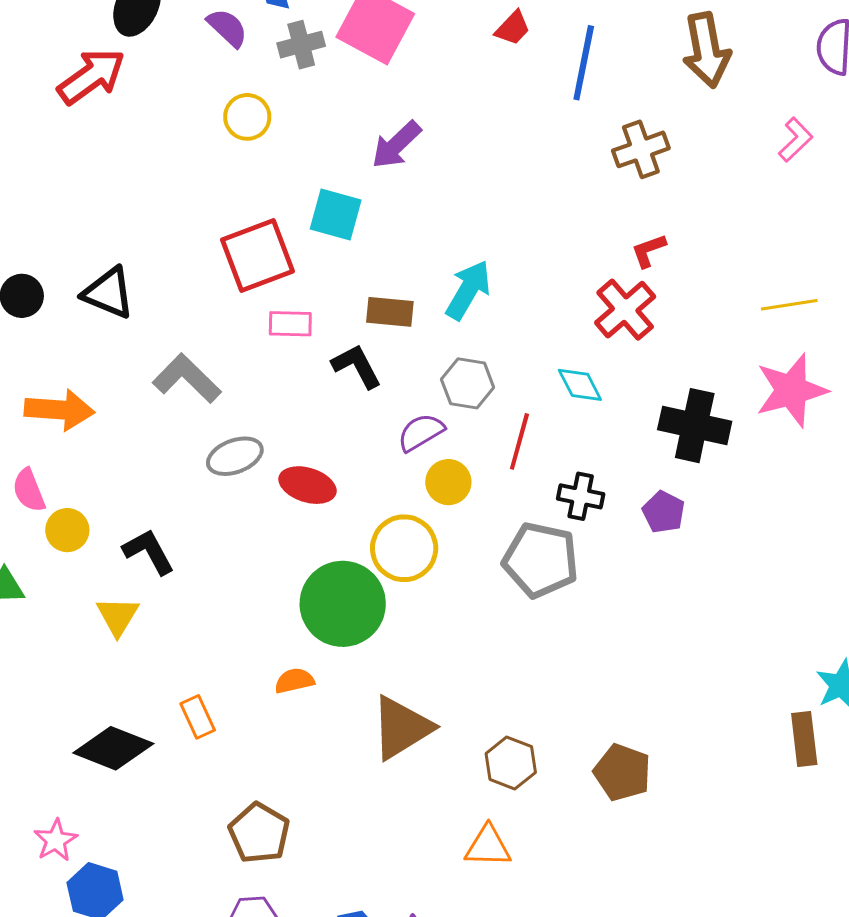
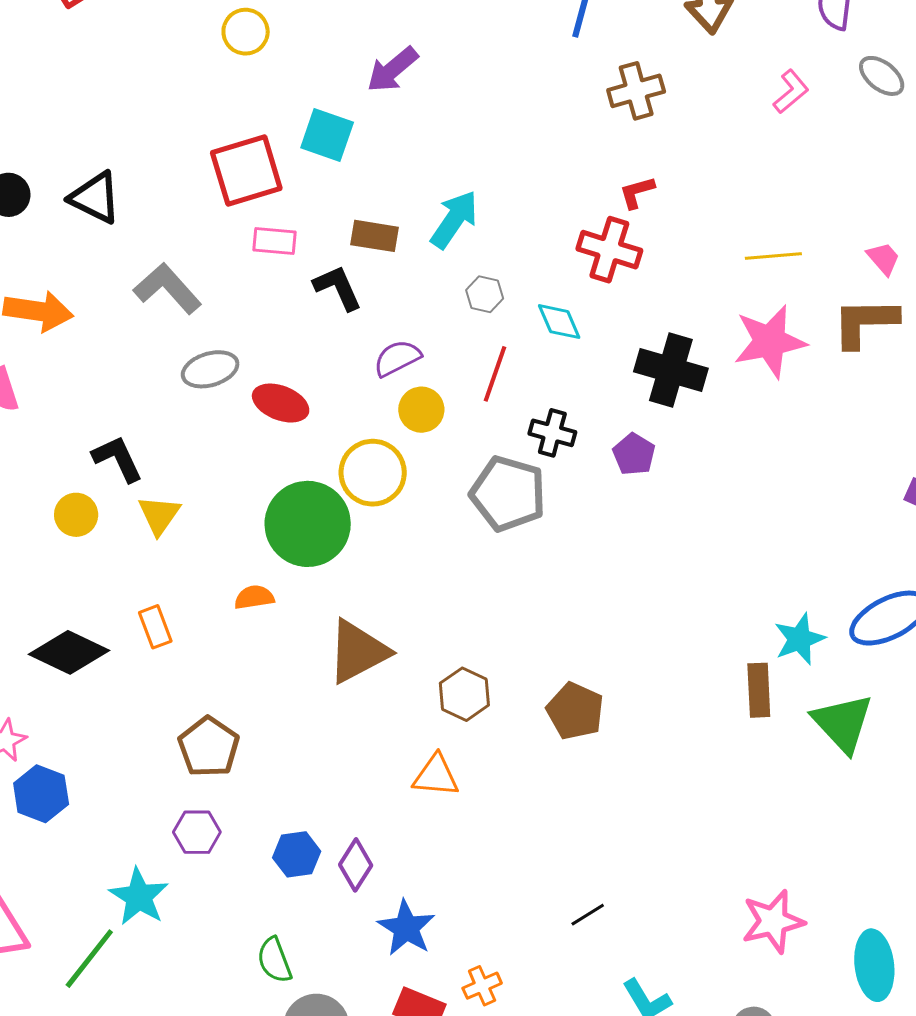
red cross: (625, 310) -> (609, 250), turned -36
gray hexagon: (468, 383) -> (485, 294), moved, size x0.7
yellow circle: (67, 530) -> (76, 515), moved
yellow triangle: (118, 616) -> (159, 515), moved

